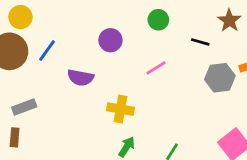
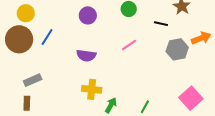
purple circle: (110, 40) -> (88, 15), moved
purple semicircle: (81, 78) -> (86, 55), moved
yellow cross: (120, 109) -> (92, 89), moved

